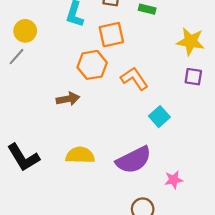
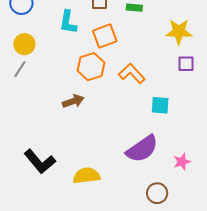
cyan square: (159, 117) -> (160, 105), turned -36
yellow semicircle: (80, 155) -> (87, 176), moved

